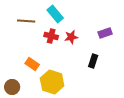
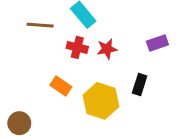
orange rectangle: (32, 64) -> (61, 86), moved
yellow hexagon: (52, 82) -> (101, 101), moved

